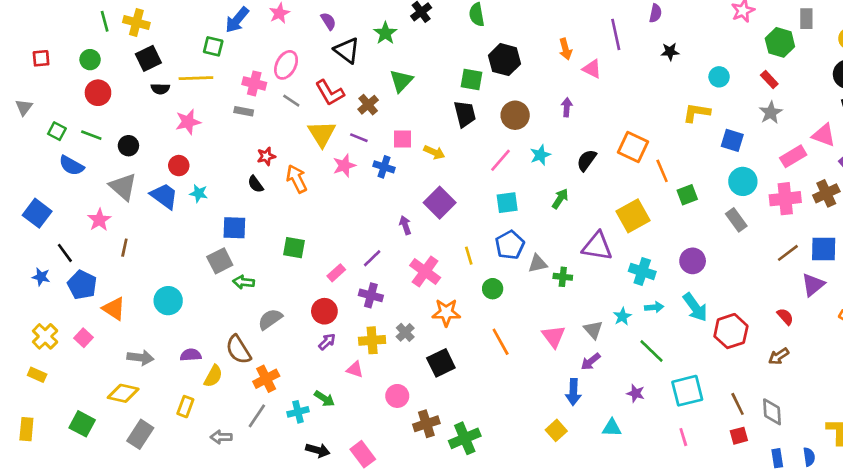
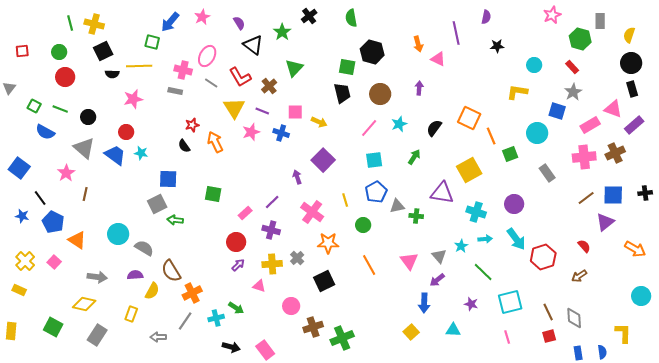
blue square: (732, 140) -> (557, 111), moved
cyan circle: (743, 181) -> (537, 133), moved
gray semicircle: (270, 319) -> (144, 248), moved, turned 66

